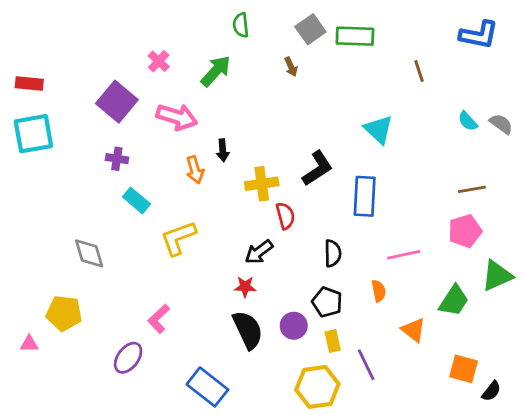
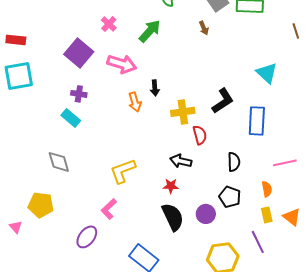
cyan rectangle: (136, 200) -> (71, 118), moved
yellow L-shape: (178, 238) -> (123, 171), moved
black arrow: (259, 252) -> (181, 161), turned 50
yellow rectangle: (333, 341) -> (267, 215), moved
pink triangle: (29, 344) -> (16, 227), turned 48

